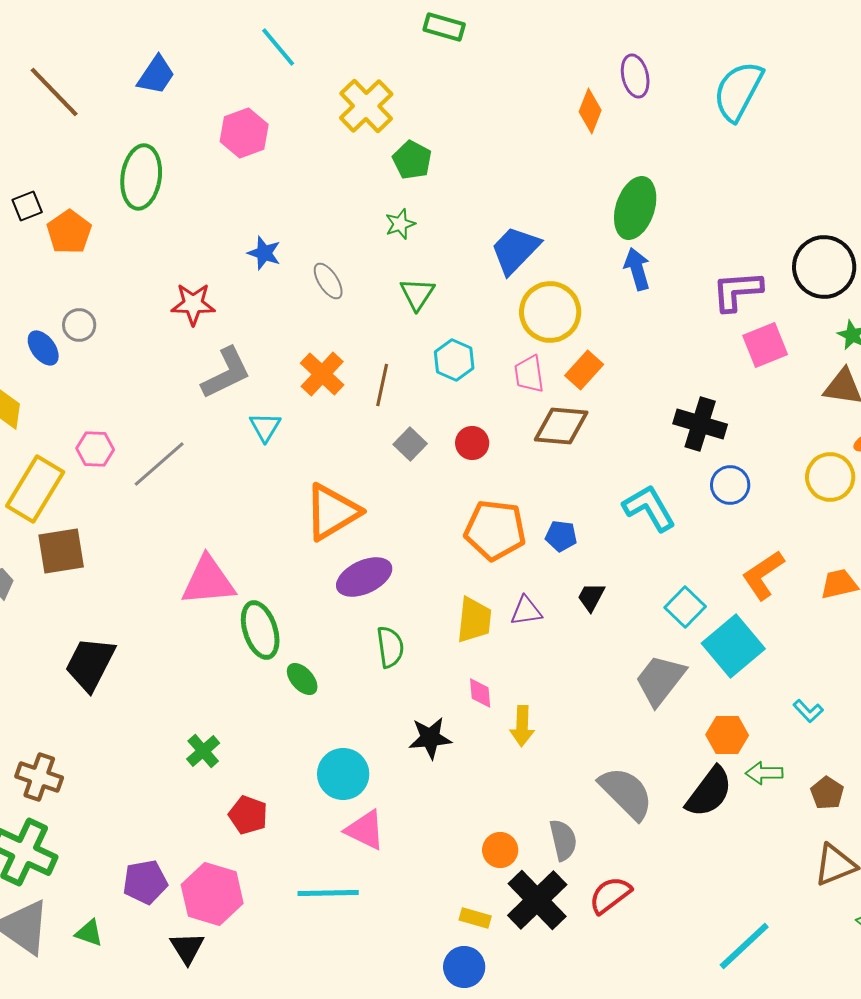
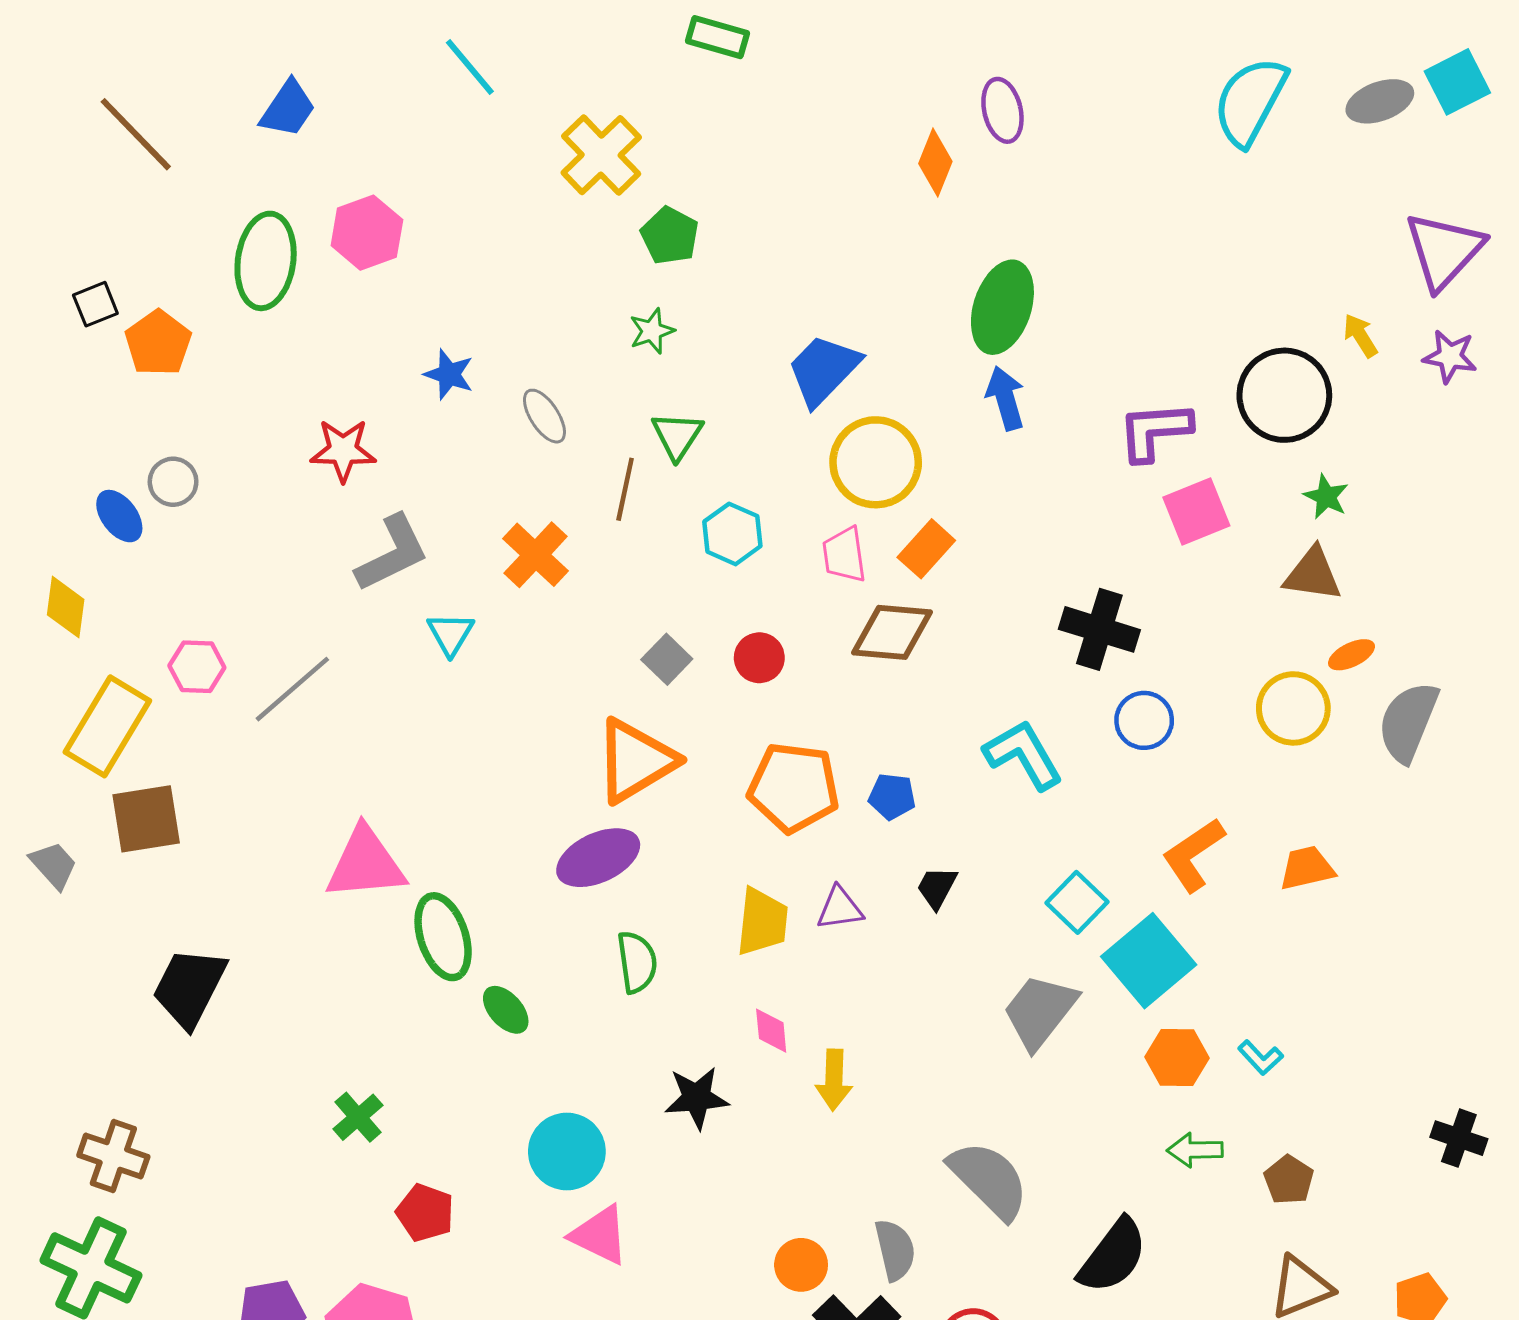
cyan semicircle: (738, 91) -> (1250, 101), moved
pink hexagon: (244, 133) -> (367, 233), moved
brown line: (382, 385) -> (625, 489), moved
orange triangle: (332, 512) -> (635, 761), moved
orange hexagon: (727, 735) -> (1177, 1058), moved
black semicircle: (709, 792) -> (1113, 1256), moved

